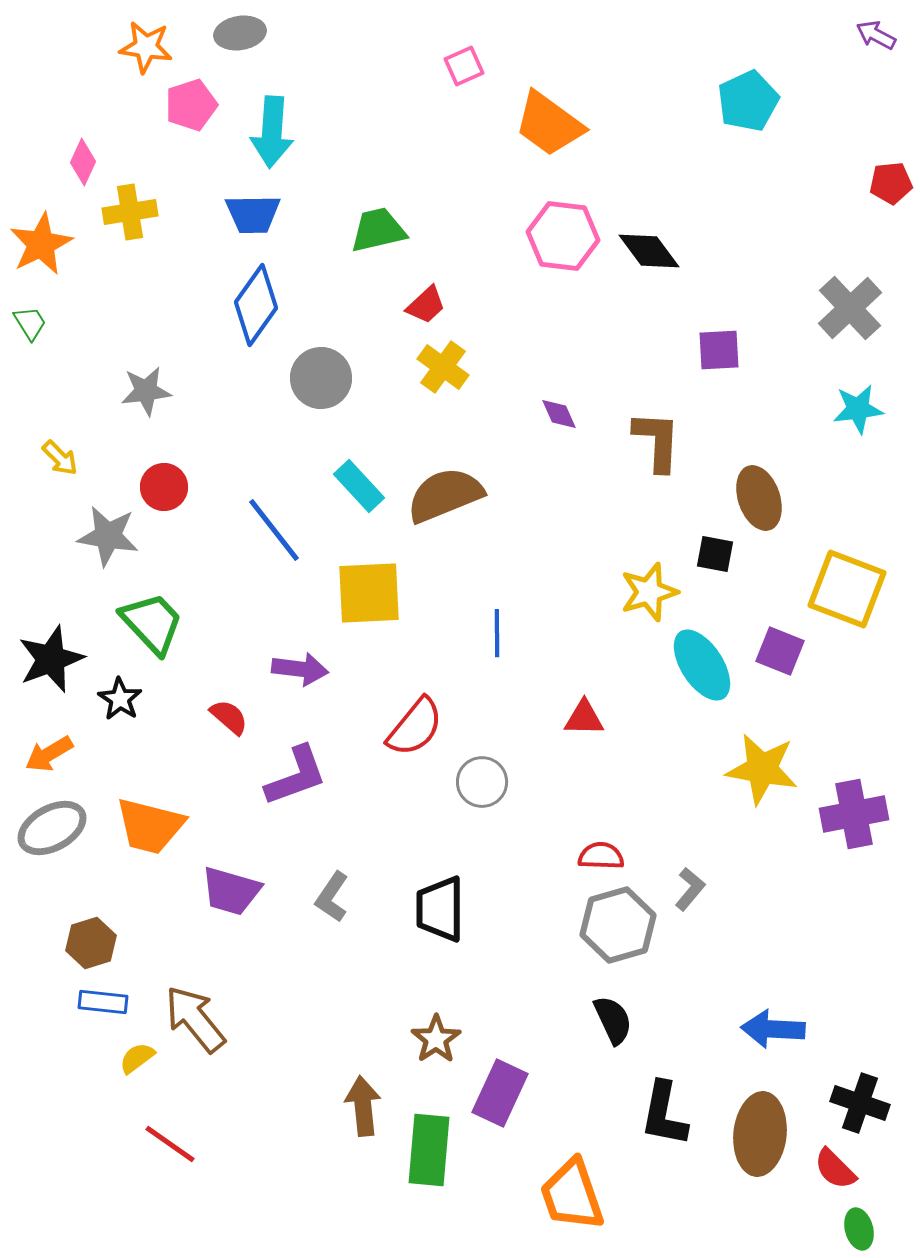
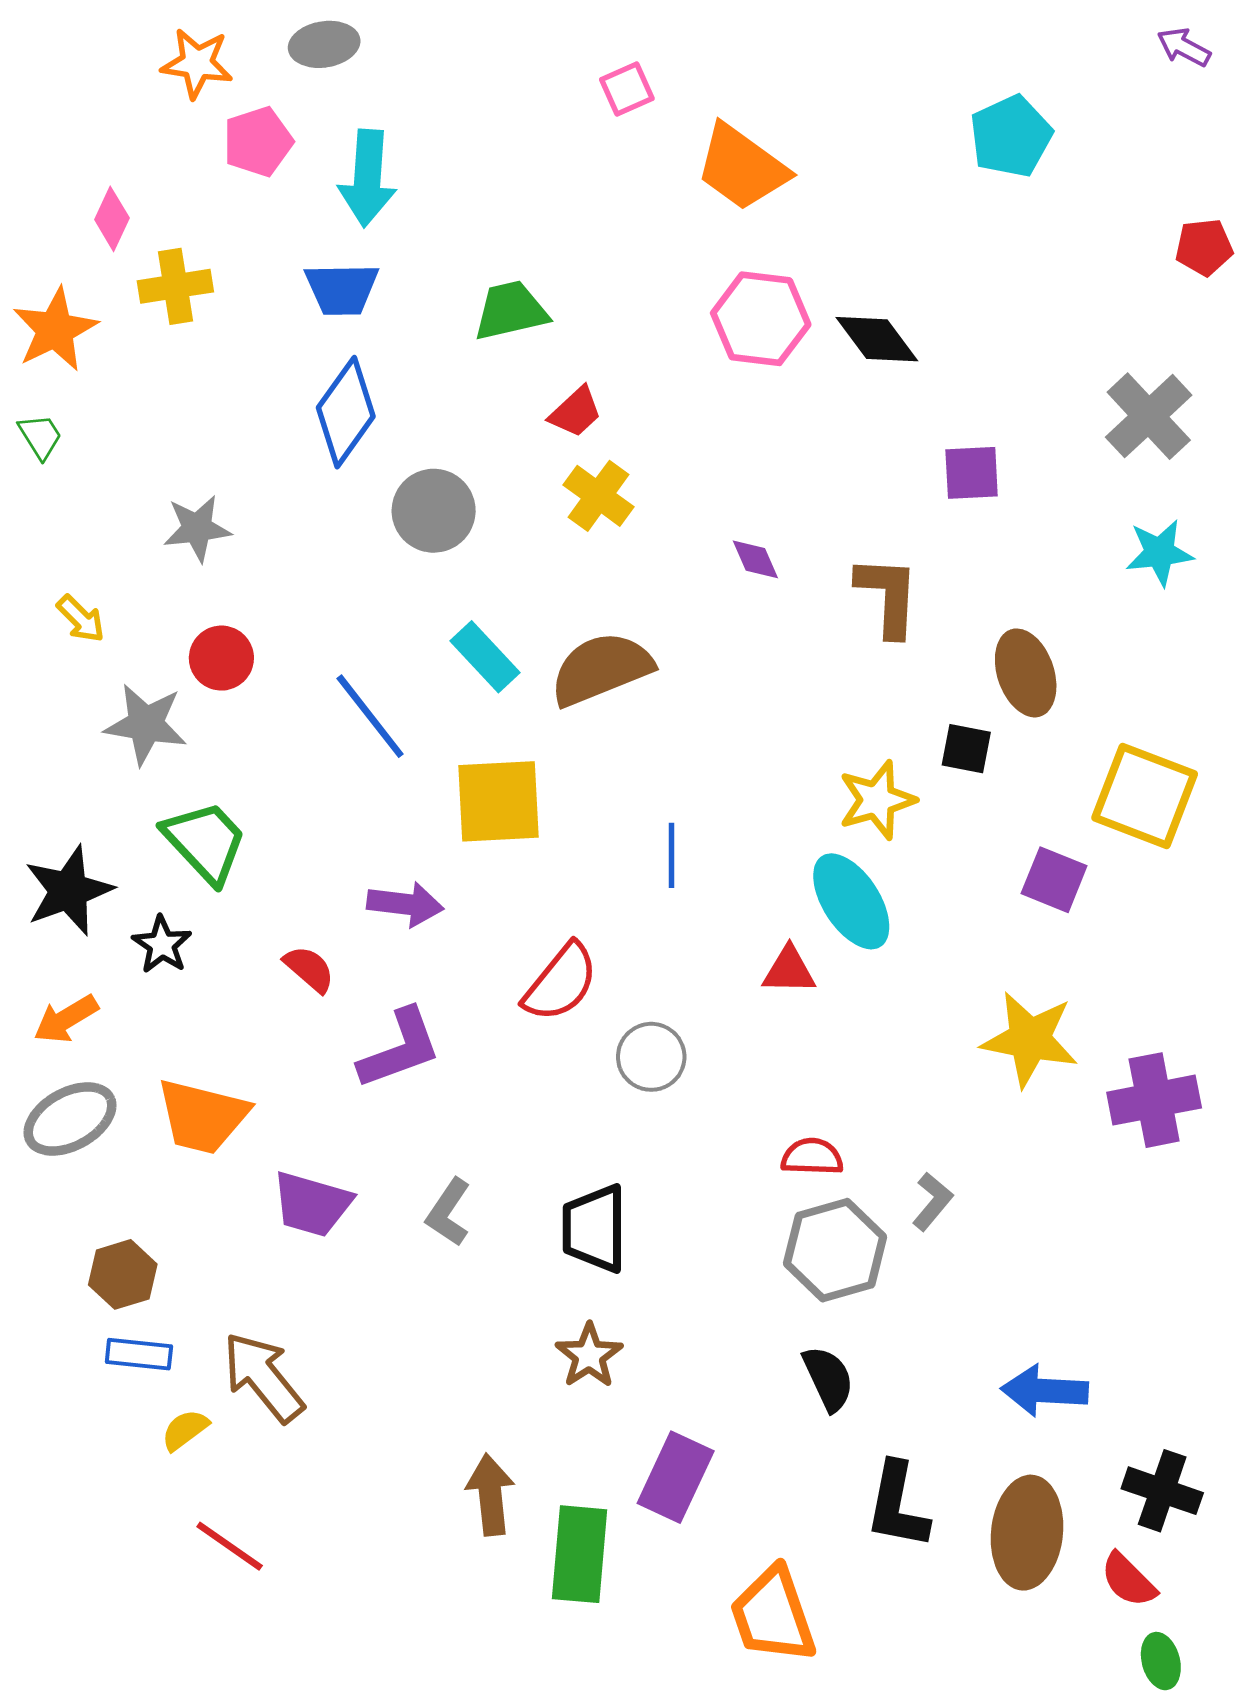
cyan ellipse: (702, 665) -> (851, 901), moved
brown star: (436, 1039) -> (589, 1356), moved

